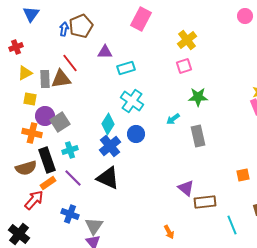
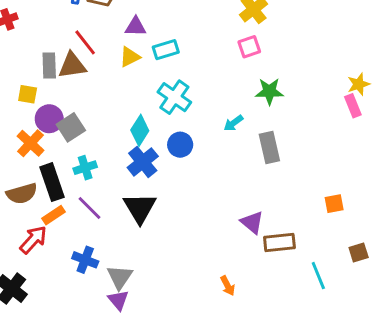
yellow triangle: (25, 73) -> (130, 57), moved
orange cross: (32, 133) -> (30, 143), turned 30
black triangle: (108, 178) -> (140, 208), turned 35

